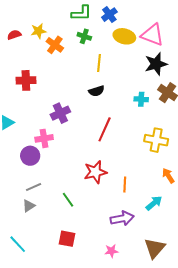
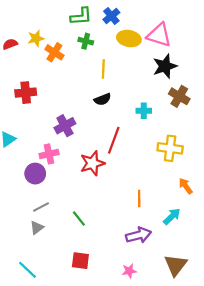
cyan cross: (141, 99) -> (144, 111), moved
red star: (95, 172) -> (92, 163), moved

